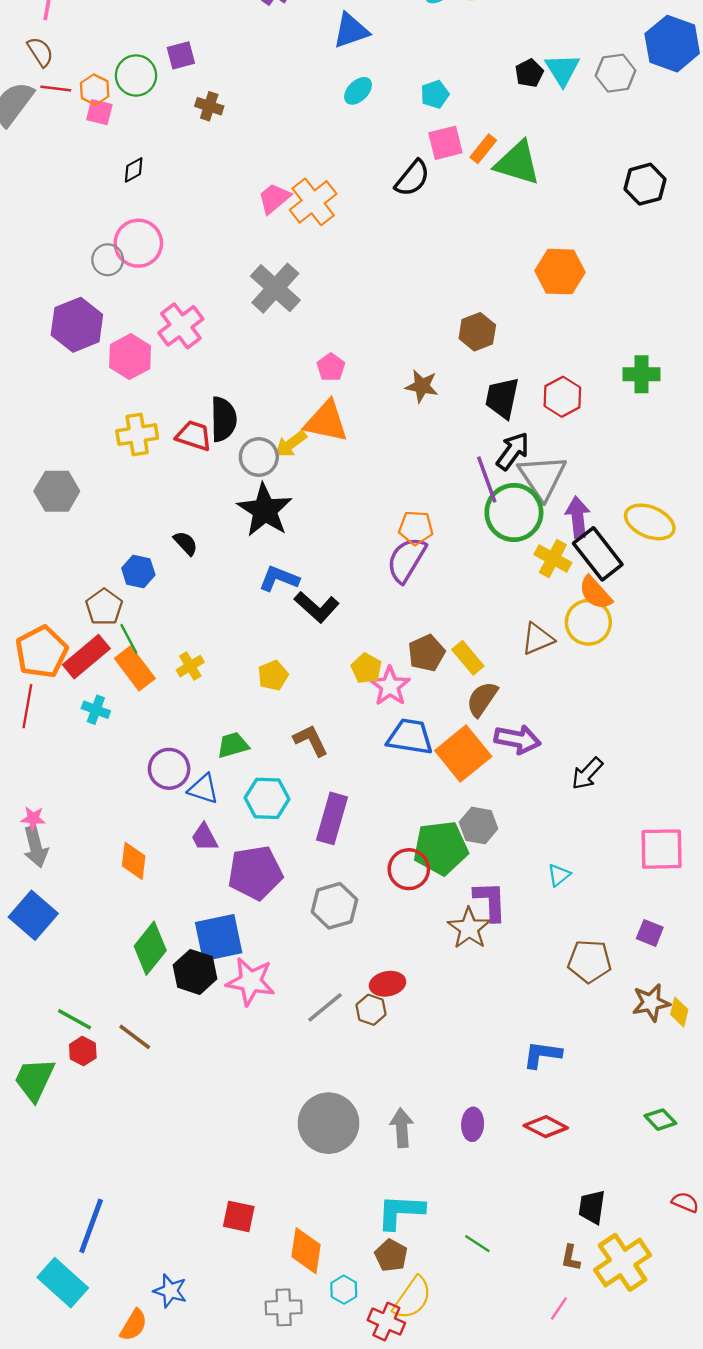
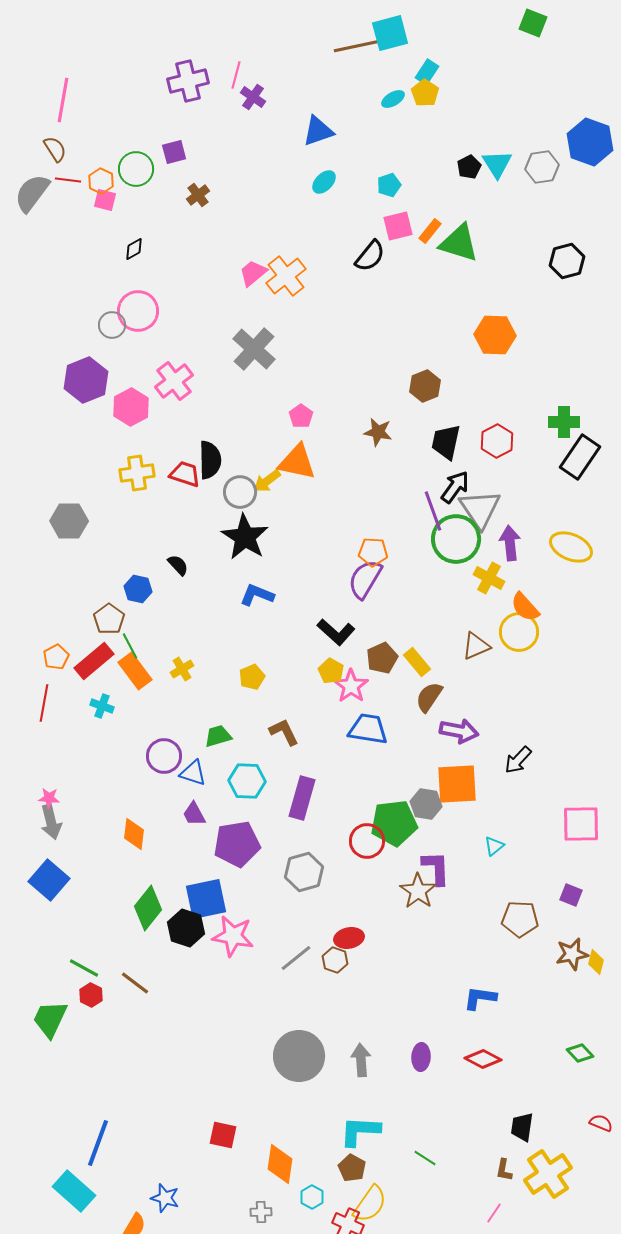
brown cross: (209, 106) -> (198, 195), turned 35
black rectangle: (598, 554) -> (580, 457), moved, turned 72
black L-shape: (317, 607) -> (336, 632), moved
orange pentagon: (41, 652) -> (56, 657), size x0.6
orange square: (463, 753) -> (457, 784), moved, turned 36
gray cross: (284, 1307) -> (261, 1212), size x0.7

